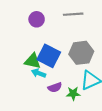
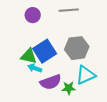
blue square: (49, 56) -> (45, 51), turned 30
purple semicircle: (55, 87) -> (51, 82), size x1.5

